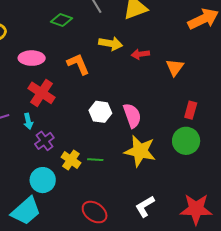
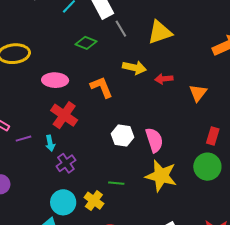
yellow cross: (71, 160) -> (94, 201), moved

